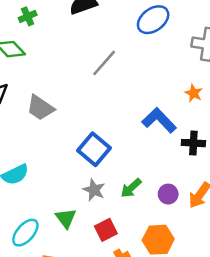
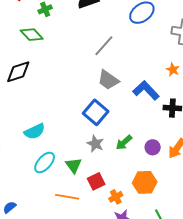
gray trapezoid: (40, 108) -> (108, 80), moved
red square: (106, 230) -> (96, 181), moved
cyan ellipse: (25, 233) -> (45, 162), moved

